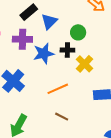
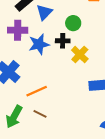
orange line: (58, 89) -> (37, 91), moved
brown line: (62, 117) -> (40, 114), moved

